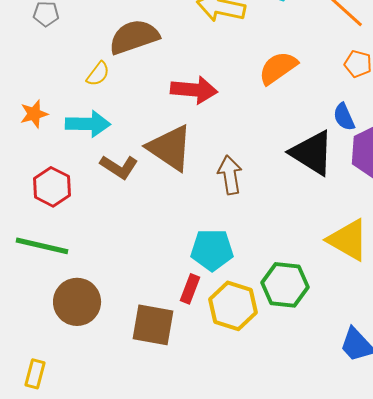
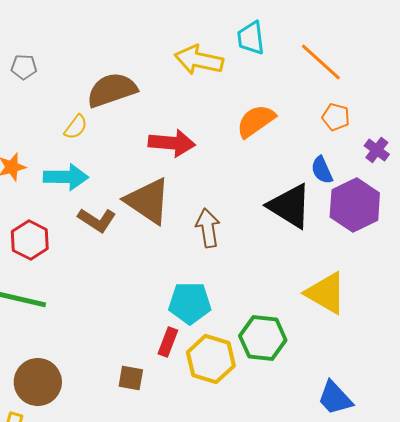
brown circle: (77, 302) -> (38, 382), moved
brown square: (153, 325) -> (131, 378), size x0.6

